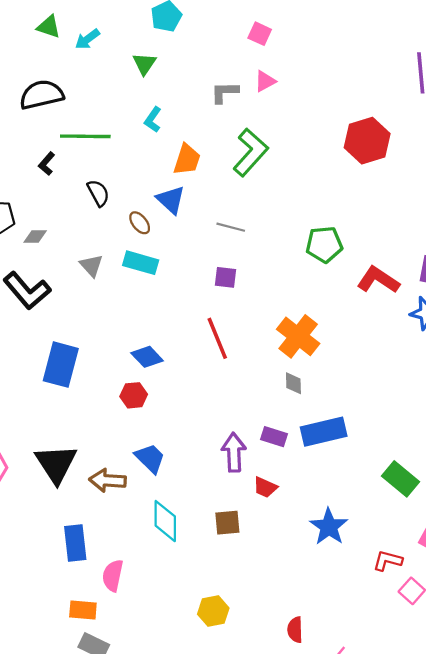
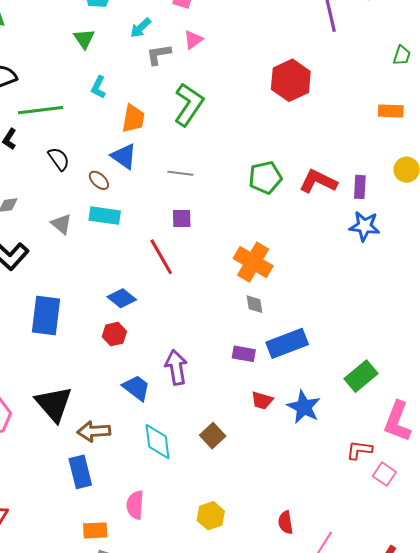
cyan arrow: (87, 39) -> (141, 28), moved
red L-shape: (378, 280) -> (318, 181), moved
red line: (217, 338) -> (161, 257), moved
purple arrow: (234, 452) -> (176, 367), moved
green rectangle: (401, 479) -> (361, 376), turned -72
brown arrow: (108, 480) -> (94, 431), moved
red trapezoid: (265, 487) -> (262, 400), moved
brown square: (227, 523) -> (213, 436), turned -30
blue star: (329, 527) -> (304, 407), moved
pink semicircle: (113, 576) -> (135, 505), moved

